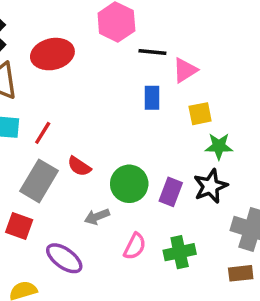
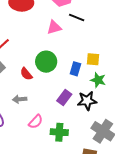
pink triangle: (185, 70) -> (54, 27), moved
blue rectangle: (152, 98) -> (75, 69), moved
red semicircle: (79, 166) -> (26, 74), moved
green circle: (129, 184) -> (46, 62), moved

